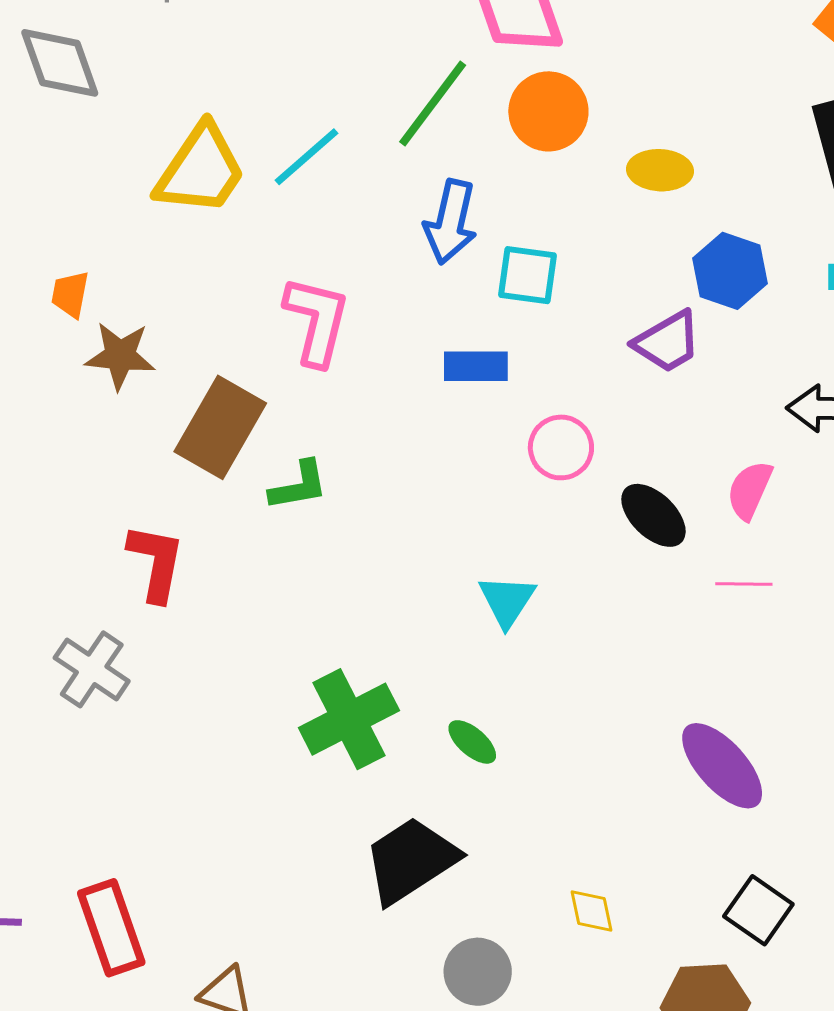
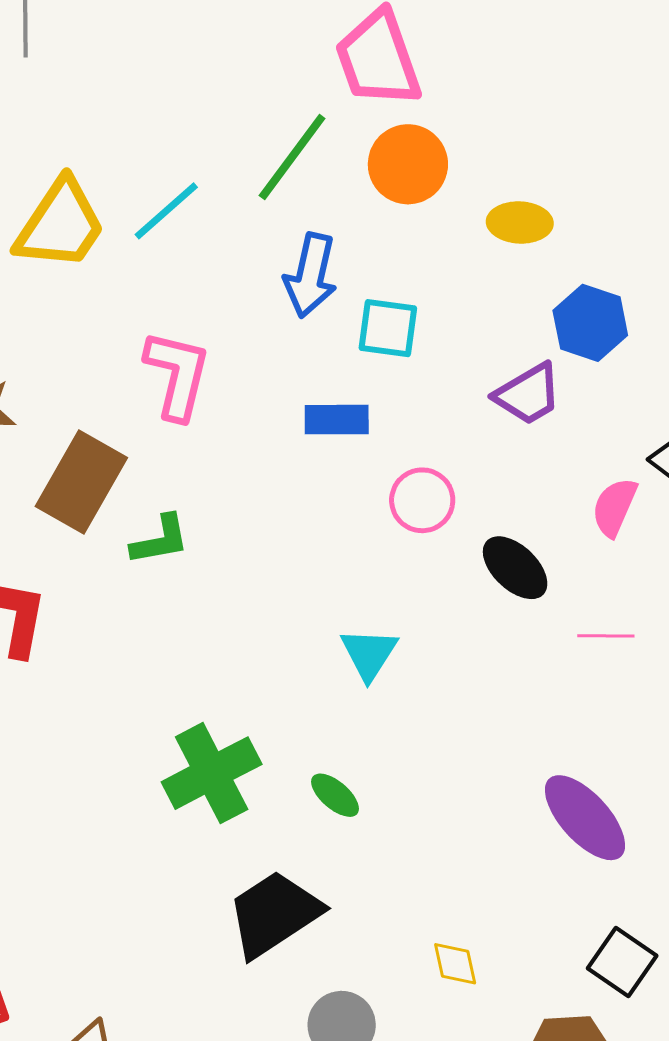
pink semicircle: (750, 490) -> (614, 507), moved

